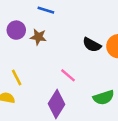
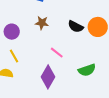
purple circle: (16, 30) -> (12, 32), moved
brown star: (38, 37) -> (42, 23), moved

